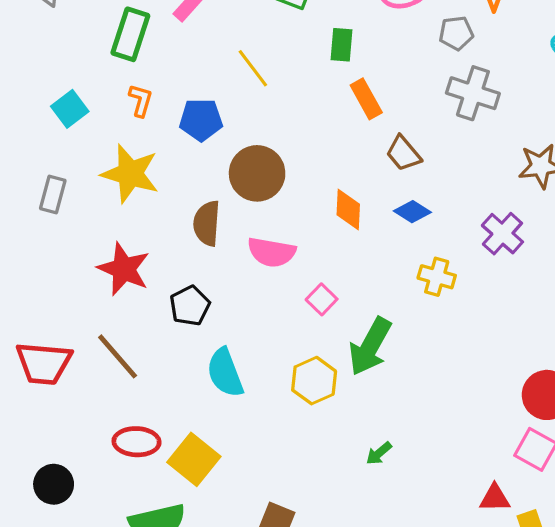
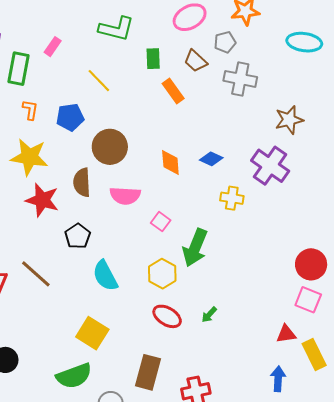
brown trapezoid: (403, 153) -> (195, 61), moved
purple cross: (502, 234) -> (270, 166), size x1.4
red star: (124, 269) -> (42, 200), moved
red ellipse: (137, 442) -> (167, 316), moved, turned 36

